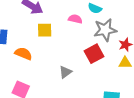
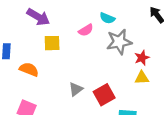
pink semicircle: (75, 19) -> (86, 30), turned 136
red square: (94, 54) -> (104, 95), moved

